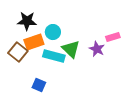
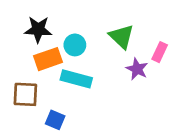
pink rectangle: (113, 37) -> (160, 52), turned -48
green triangle: (71, 49) -> (121, 37), moved
brown square: (18, 52) -> (25, 94), moved, turned -36

